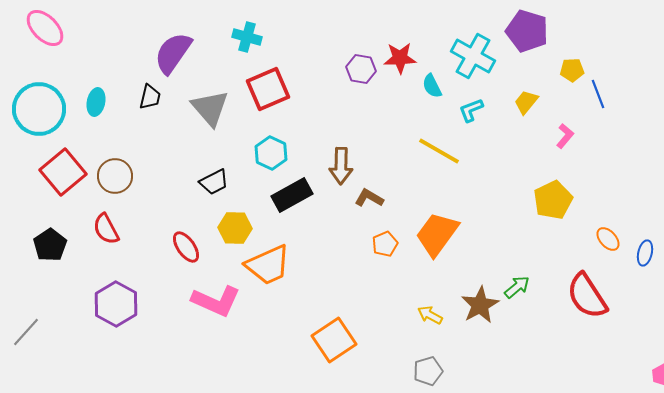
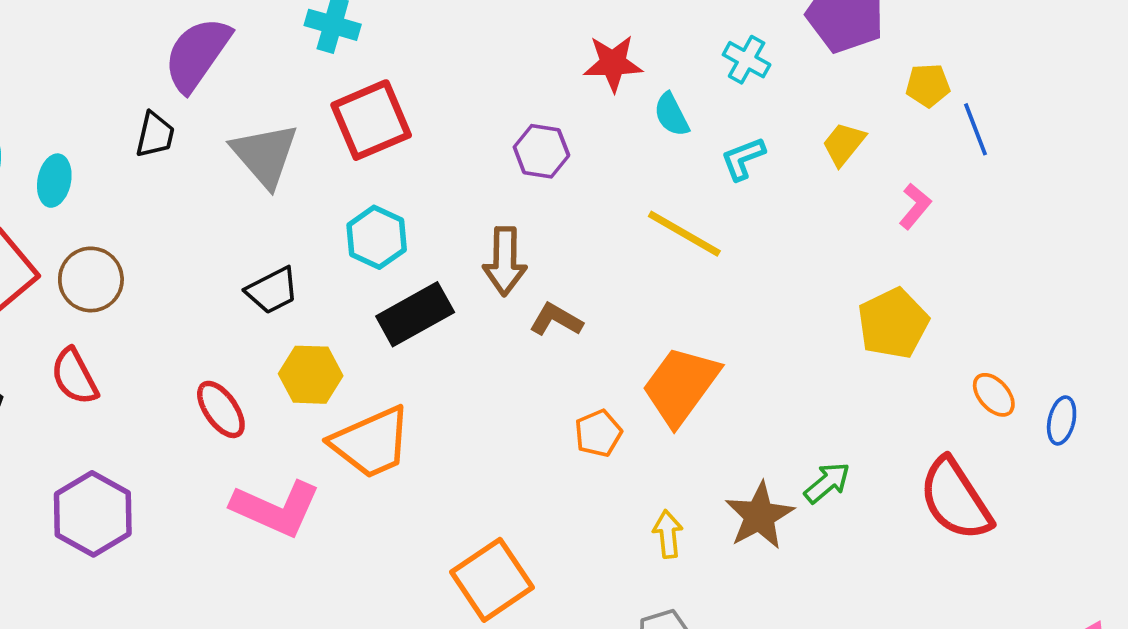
cyan cross: (473, 56) -> (747, 60), size x0.6
purple hexagon: (361, 69) -> (541, 151), moved
cyan ellipse: (96, 102) -> (54, 181), moved
orange pentagon: (385, 244) -> (598, 433), moved
yellow arrow: (430, 315) -> (668, 534), turned 55

